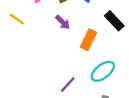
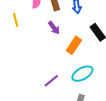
yellow line: (17, 19) -> (16, 20), turned 32

